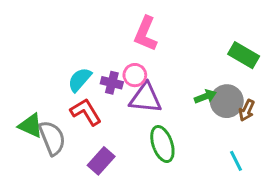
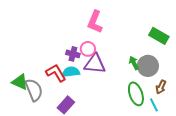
cyan semicircle: (80, 80) -> (71, 72), moved, turned 42
green arrow: (205, 97) -> (134, 63), turned -96
brown arrow: (247, 110) -> (161, 87), moved
green ellipse: (162, 144) -> (136, 94), moved

